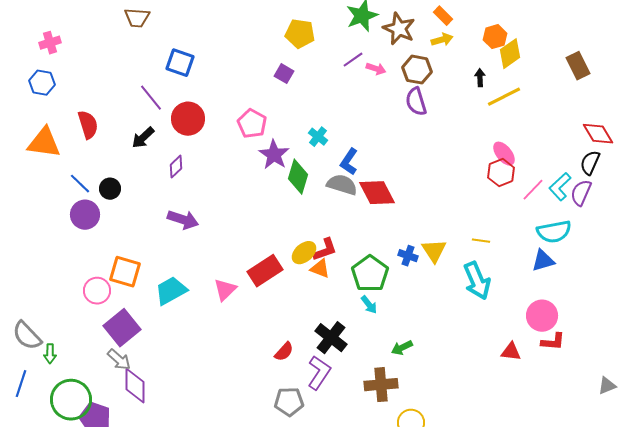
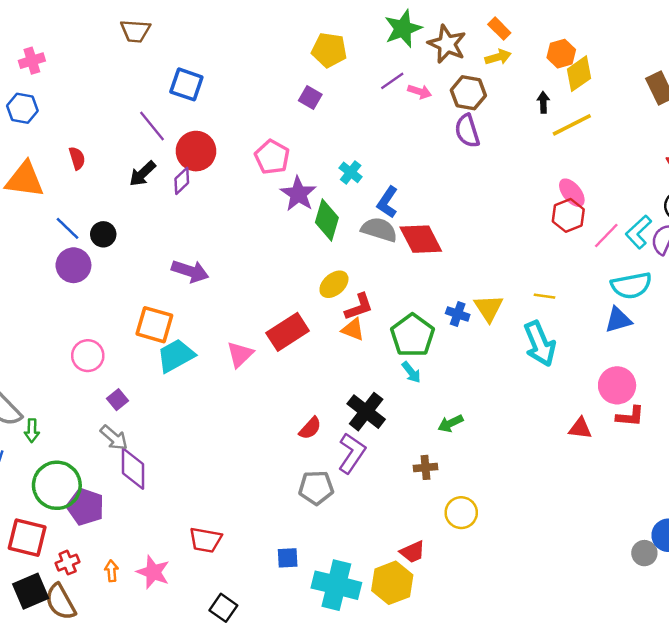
red semicircle: (88, 125) -> (77, 158), size x0.7
purple diamond: (176, 167) -> (182, 181), moved
yellow ellipse: (304, 253) -> (334, 284), moved
orange square: (125, 272) -> (154, 325), moved
purple square: (122, 328) -> (117, 400), size x0.5
brown cross: (381, 385) -> (426, 467), size x0.6

